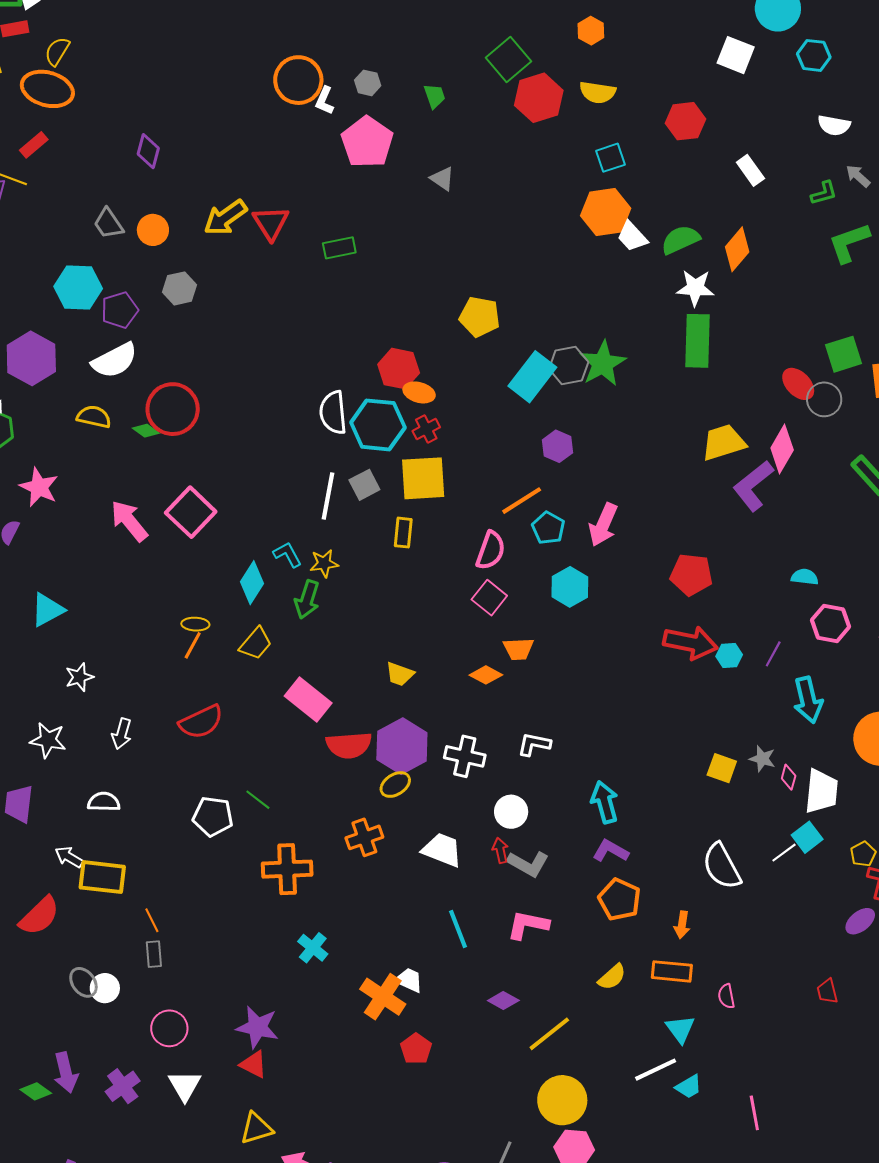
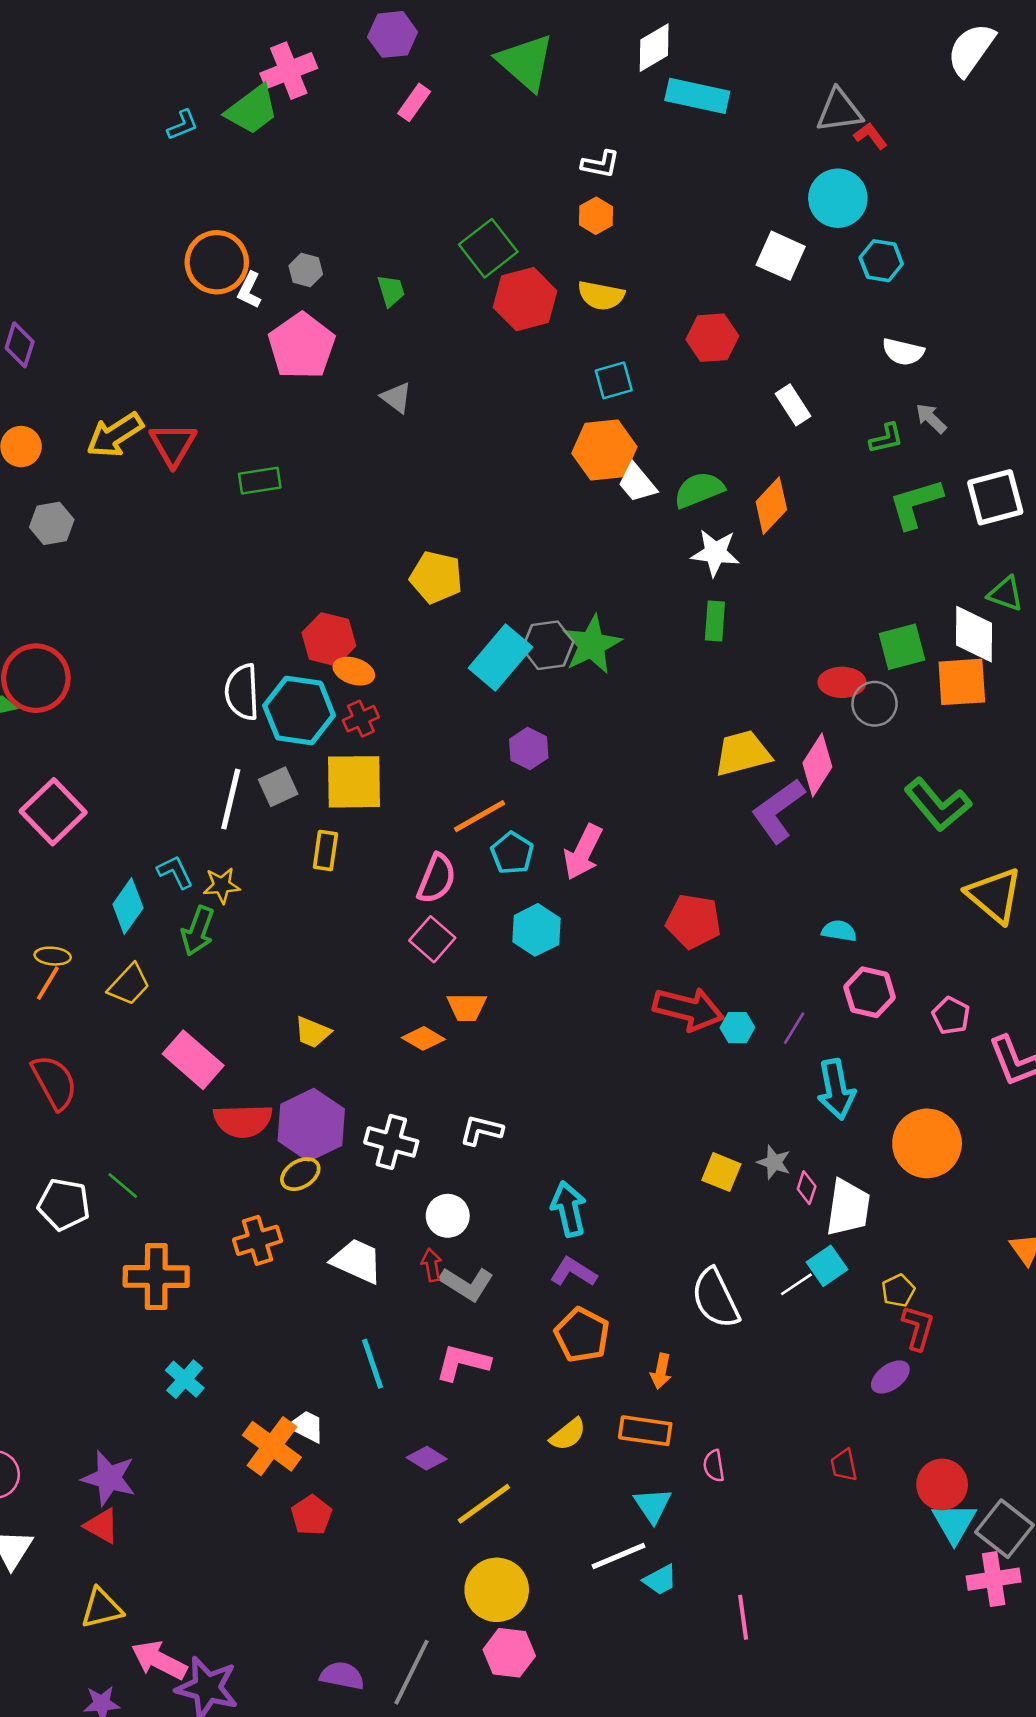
green rectangle: (697, 341) -> (715, 621), size x0.6
red ellipse: (798, 384) -> (842, 682), turned -48
red semicircle: (201, 722) -> (54, 1082), turned -96

